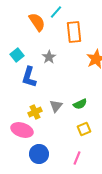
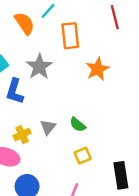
gray star: (49, 57) -> (39, 67), size x1.5
green semicircle: (80, 104) -> (78, 125), turned 64

